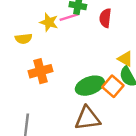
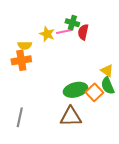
red semicircle: (105, 18) -> (83, 32), moved
orange cross: (40, 71) -> (21, 60), moved

